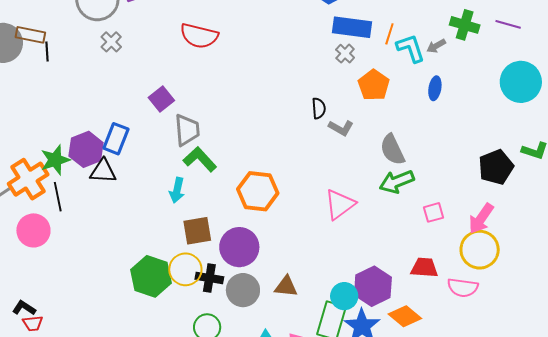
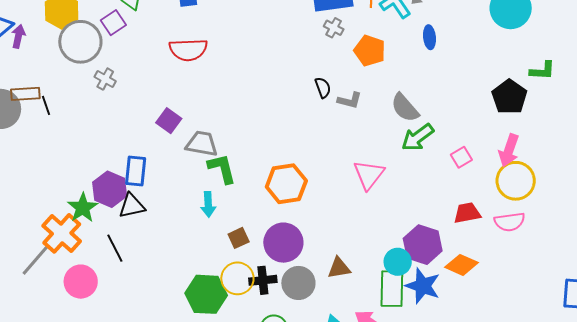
gray trapezoid: (187, 130) -> (202, 144), turned -60
green L-shape: (200, 159) -> (222, 168), turned 44
black line: (58, 197) -> (115, 248), moved
brown square: (197, 231) -> (239, 238), size x0.7

